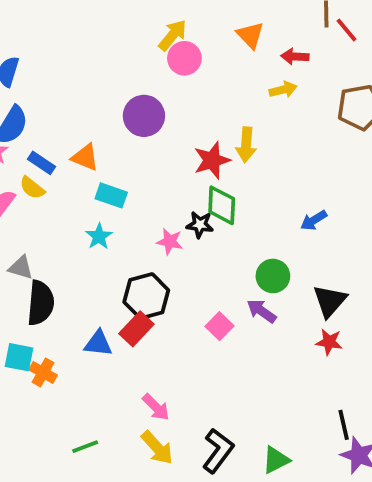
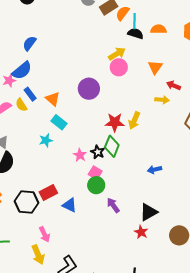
green circle: (273, 276) -> (96, 185), moved
black hexagon: (146, 296) -> (27, 202), moved
pink square: (219, 326) -> (95, 173), moved, turned -32
blue triangle: (98, 343) -> (70, 205), moved

